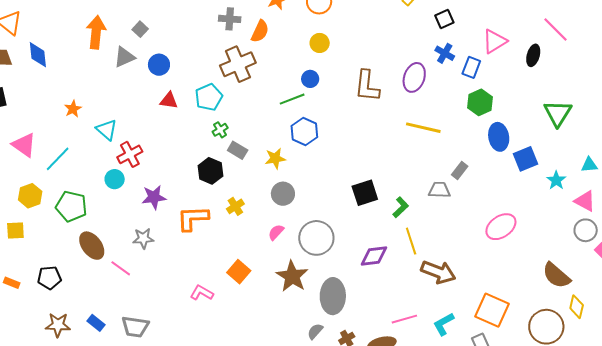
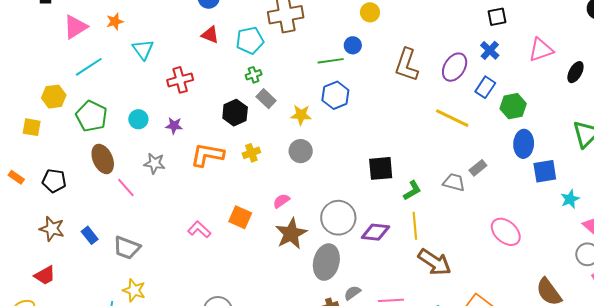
blue rectangle: (471, 67) -> (485, 87), moved
pink triangle: (24, 145) -> (75, 27), moved, turned 40
red cross: (130, 154) -> (180, 80), moved
cyan circle: (115, 179) -> (138, 119), moved
purple star: (154, 197) -> (174, 126), size x0.7
pink ellipse: (501, 227) -> (506, 232), turned 64
pink semicircle: (276, 232) -> (281, 201), moved
gray circle: (316, 238) -> (338, 218), moved
orange square: (239, 272) -> (240, 217), turned -30
gray semicircle: (315, 331) -> (352, 293), moved

